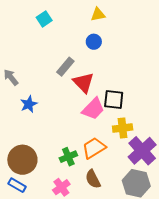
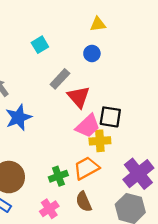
cyan square: (44, 19) -> (40, 45), moved
blue star: (29, 104) -> (18, 117), size x1.4
yellow cross: (123, 128) -> (100, 141), moved

